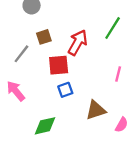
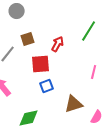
red arrow: (78, 43) -> (58, 44), size x0.7

